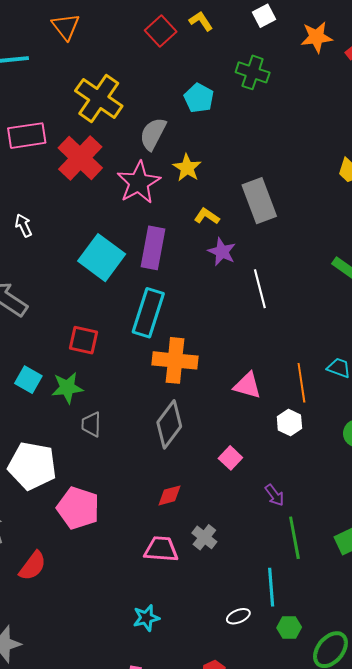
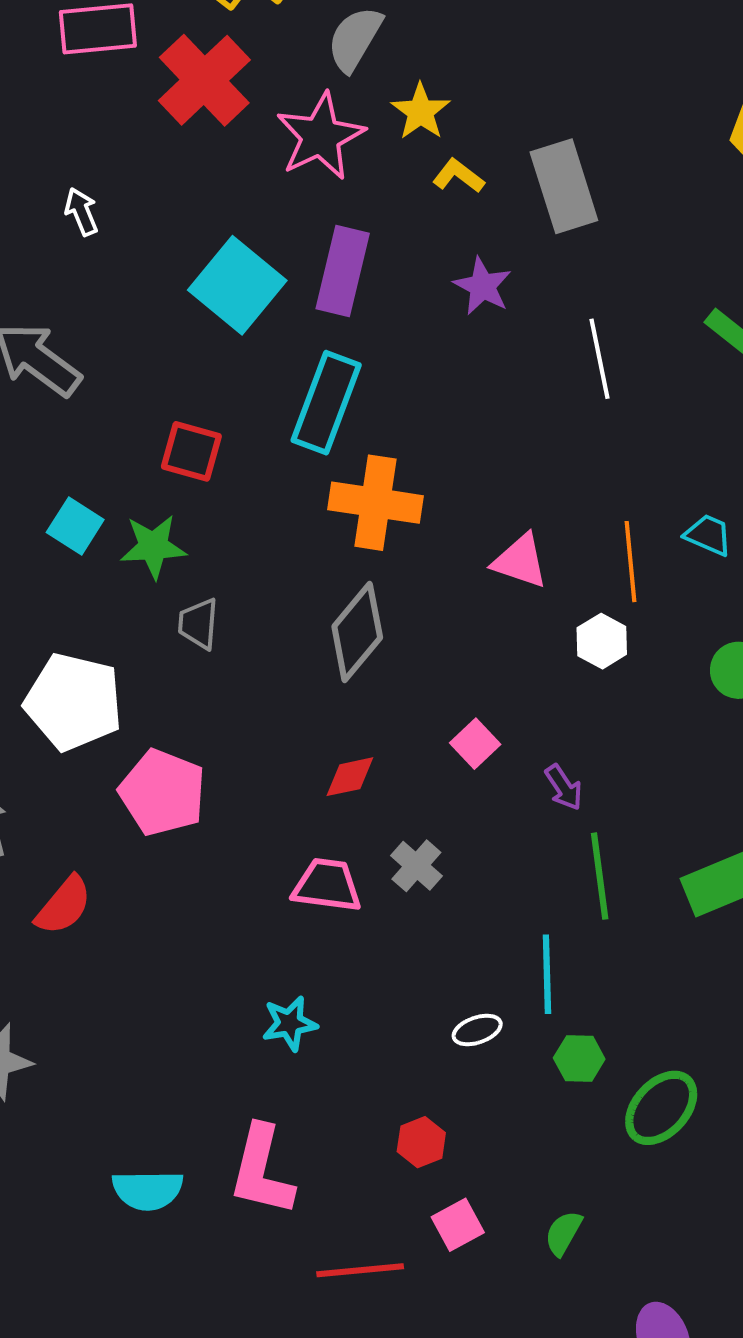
yellow L-shape: (207, 216) -> (458, 176), moved
white line: (260, 289) -> (599, 359), moved
pink square: (230, 458) -> (475, 744), moved

